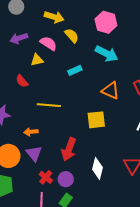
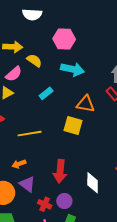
pink semicircle: (48, 43) -> (14, 74), turned 120
yellow square: (96, 120) -> (73, 126), moved, turned 36

